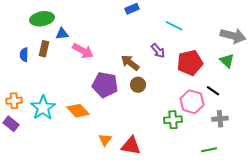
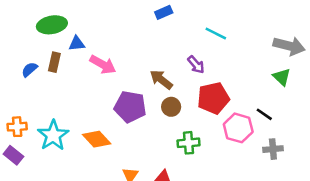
blue semicircle: (24, 55) -> (30, 70), turned 48
red pentagon: (190, 63) -> (213, 98), moved
green cross: (173, 120) -> (189, 143), moved

